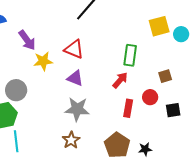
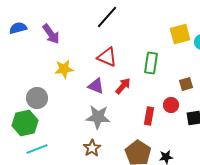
purple arrow: (27, 40) -> (51, 34), moved
red triangle: (74, 49) -> (107, 57), moved
red arrow: (120, 80) -> (123, 86), moved
cyan line: (16, 141) -> (37, 149), turned 75

